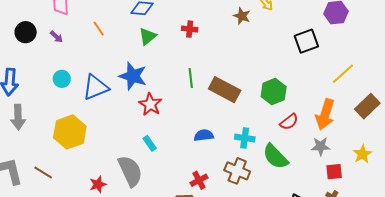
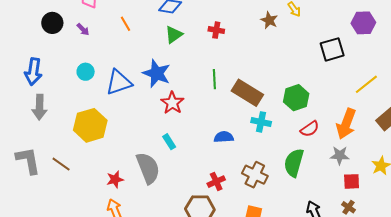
cyan cross: (245, 138) -> (261, 122), moved
green semicircle: (275, 157) -> (294, 163), turned 56

